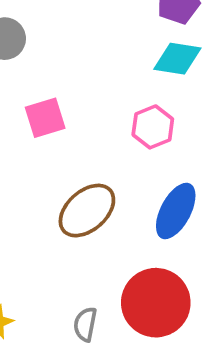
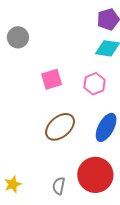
pink square: (45, 118) -> (52, 79), moved

